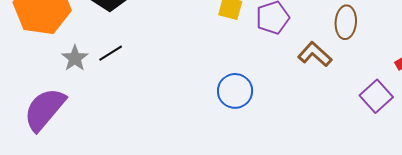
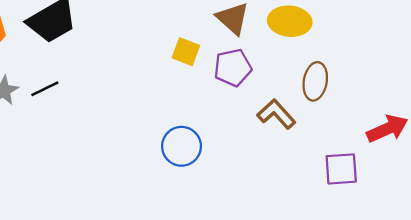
purple square: (376, 96) -> (341, 169), turned 32

